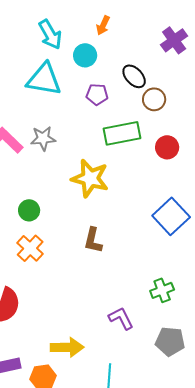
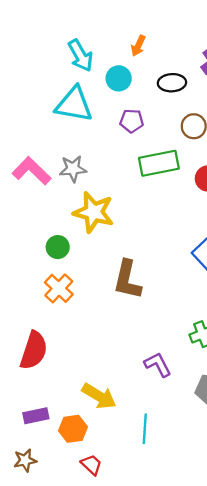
black ellipse: (134, 76) -> (172, 83), moved, turned -50
yellow star: (90, 178) -> (94, 212), moved
brown L-shape: (93, 240) -> (127, 280), size x1.4
yellow arrow: (67, 347) -> (99, 396), turned 32

